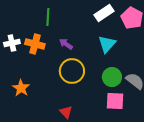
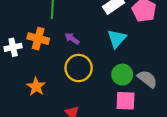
white cross: (12, 43) -> (13, 47), moved
orange star: (21, 88) -> (36, 87), moved

